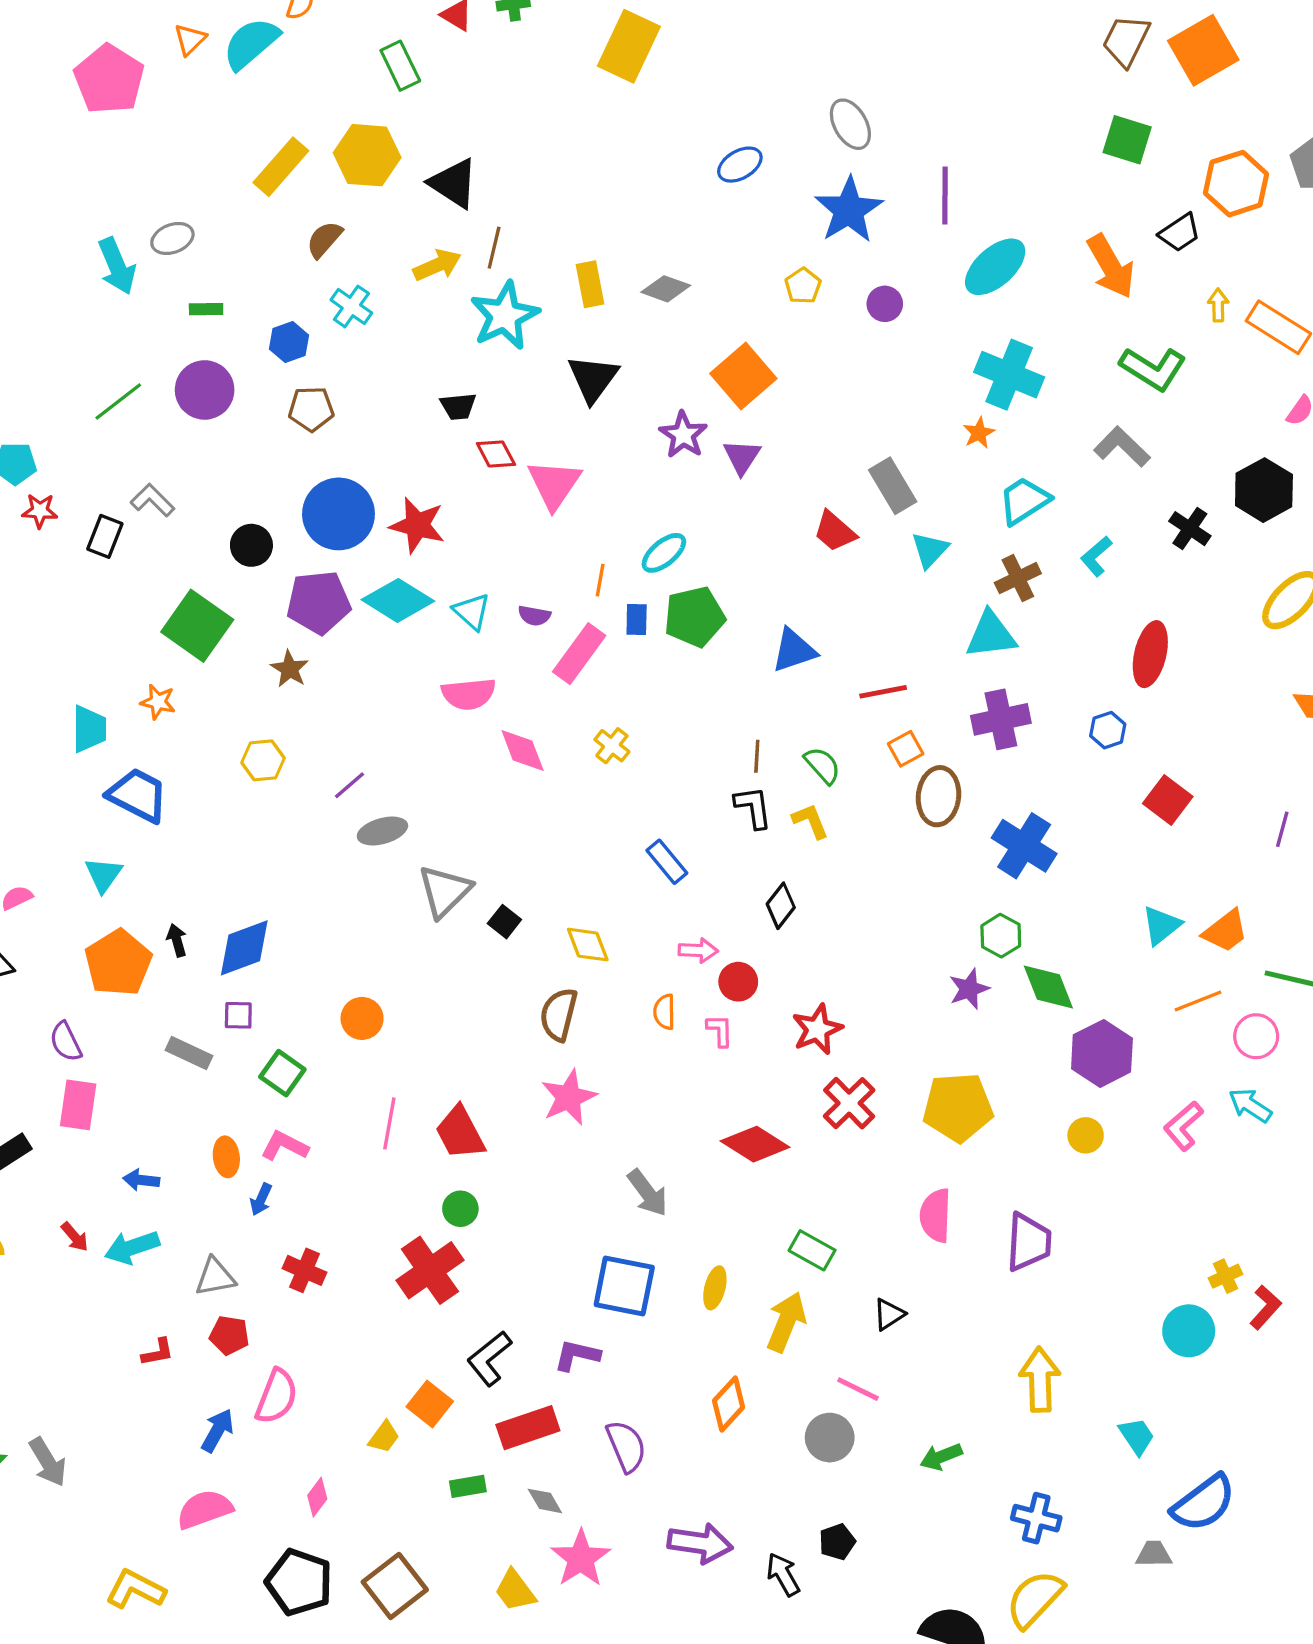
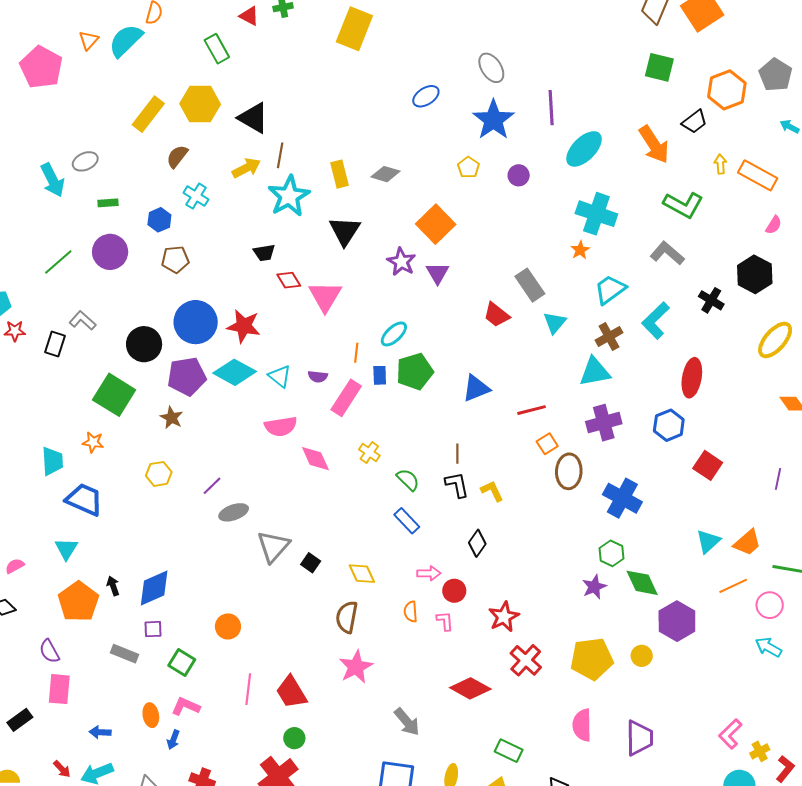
black circle: (251, 545) -> (144, 344), size x1.4
cyan L-shape: (1096, 556) -> (656, 320), size x1.5
blue hexagon: (1108, 730) -> (669, 425), size x1.4
green semicircle: (822, 765) -> (408, 480), moved
pink L-shape: (1183, 1126) -> (730, 734), moved
yellow circle: (1086, 1135) -> (642, 656), moved

